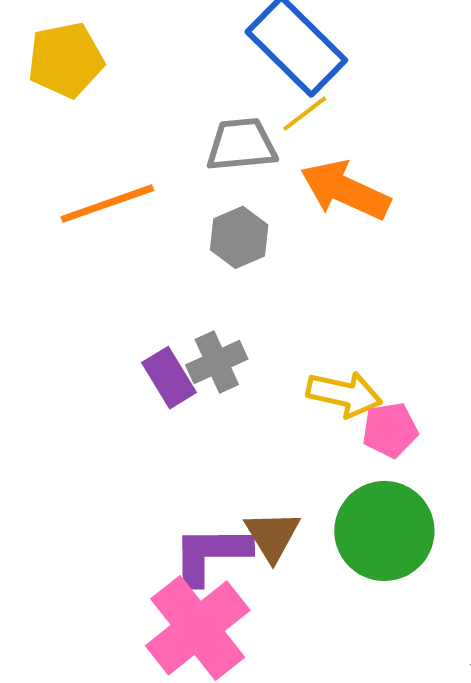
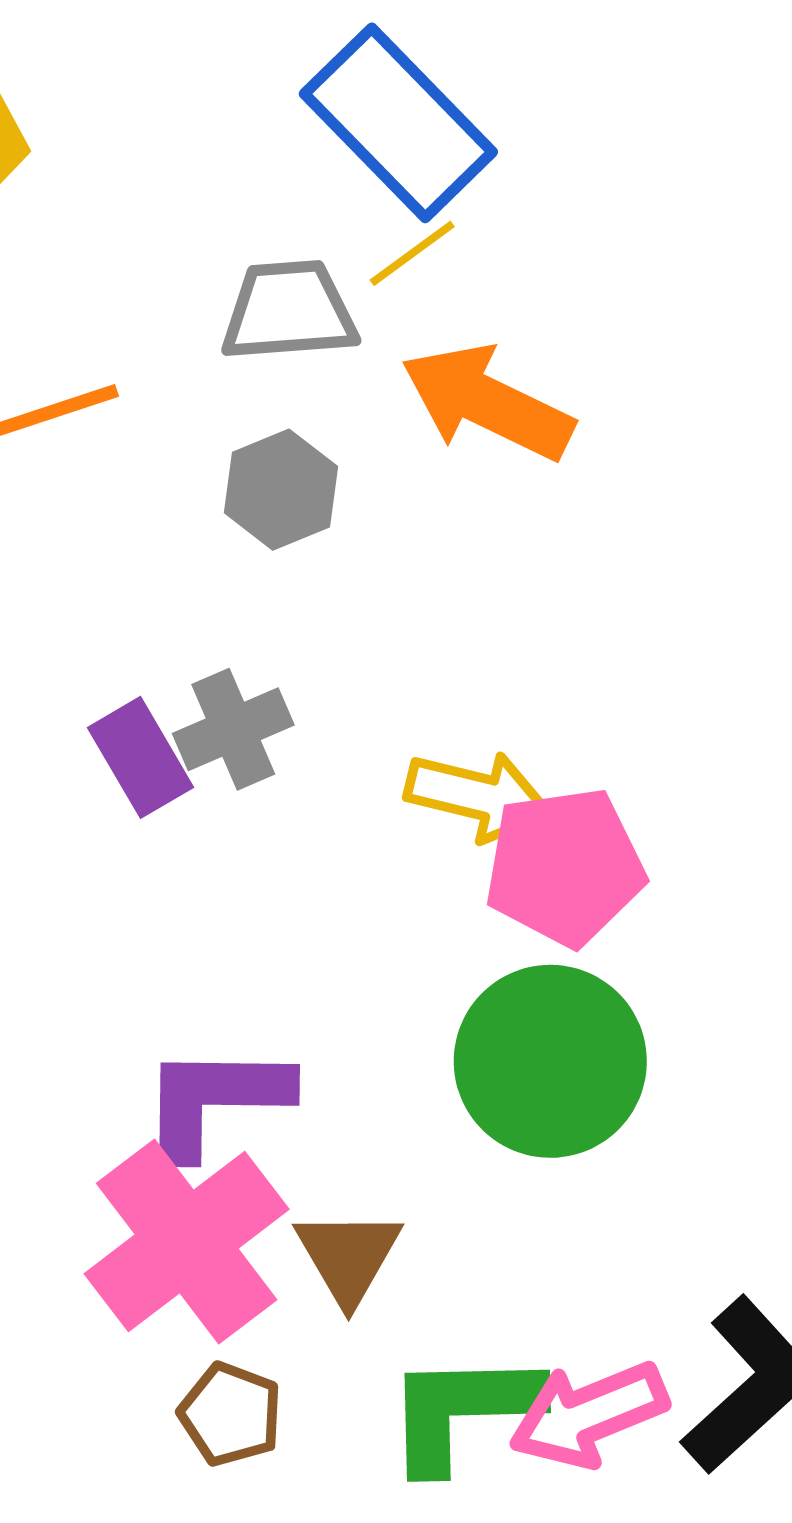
pink pentagon: (390, 430) -> (565, 867), size x1.5
brown triangle: (272, 536) -> (348, 1256), moved

